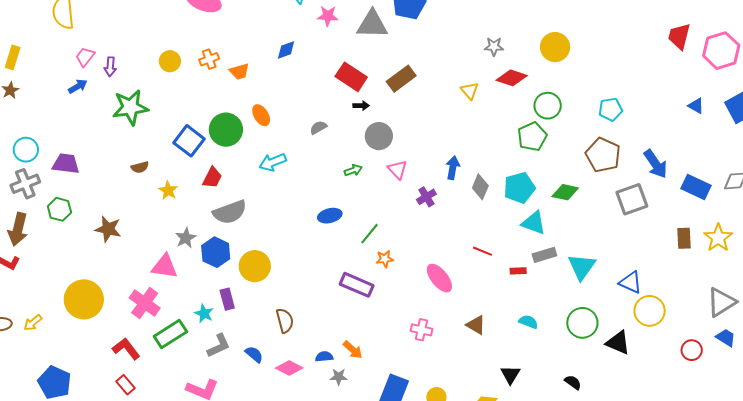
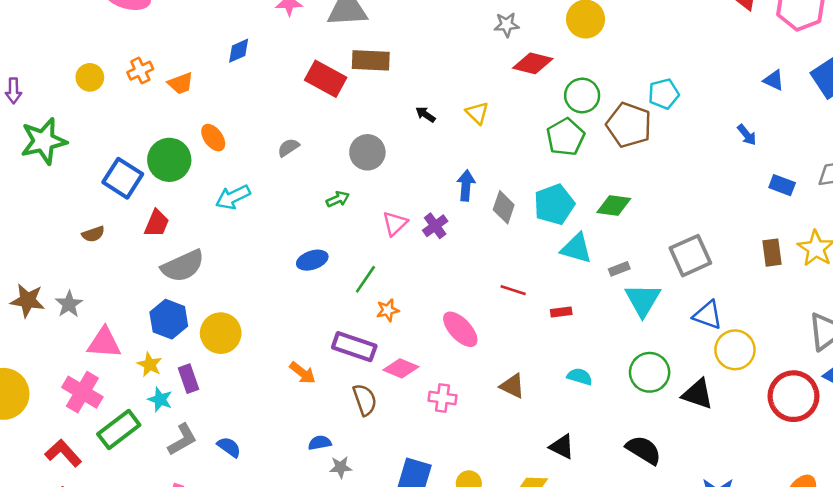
brown rectangle: (401, 79) -> (371, 60), moved, turned 44
yellow triangle: (470, 91) -> (477, 113), moved
black arrow: (361, 106) -> (425, 114), moved, turned -140
brown pentagon: (603, 155) -> (629, 125), moved
blue arrow: (656, 164) -> (747, 135), moved, size x0.6
brown semicircle: (140, 167) -> (93, 234), moved
pink triangle: (397, 170) -> (395, 223), moved, turned 35
blue rectangle: (696, 187) -> (782, 185), size x0.7
yellow star: (168, 190) -> (150, 365), moved
gray square: (632, 199) -> (690, 256), moved
gray star: (186, 238) -> (69, 304), moved
gray rectangle: (544, 255) -> (619, 269), moved, size x0.7
brown semicircle: (285, 321) -> (365, 400), moved
orange arrow: (353, 350) -> (302, 373), moved
red circle: (692, 350) -> (793, 396), size x1.8
pink diamond: (289, 368) -> (401, 368), moved
black triangle: (510, 375) -> (562, 447), turned -30
black semicircle: (573, 382) -> (644, 450), size x1.6

